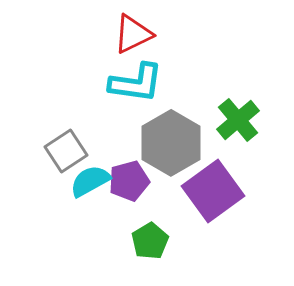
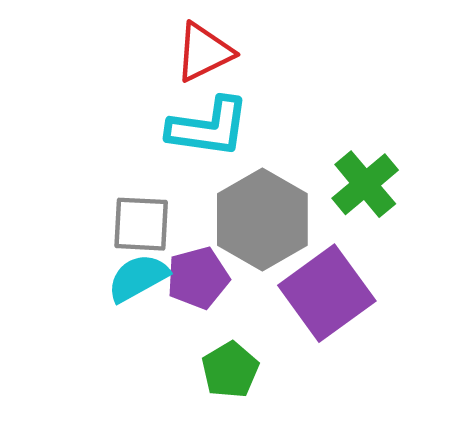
gray square: (66, 151) -> (141, 224), moved, turned 36

